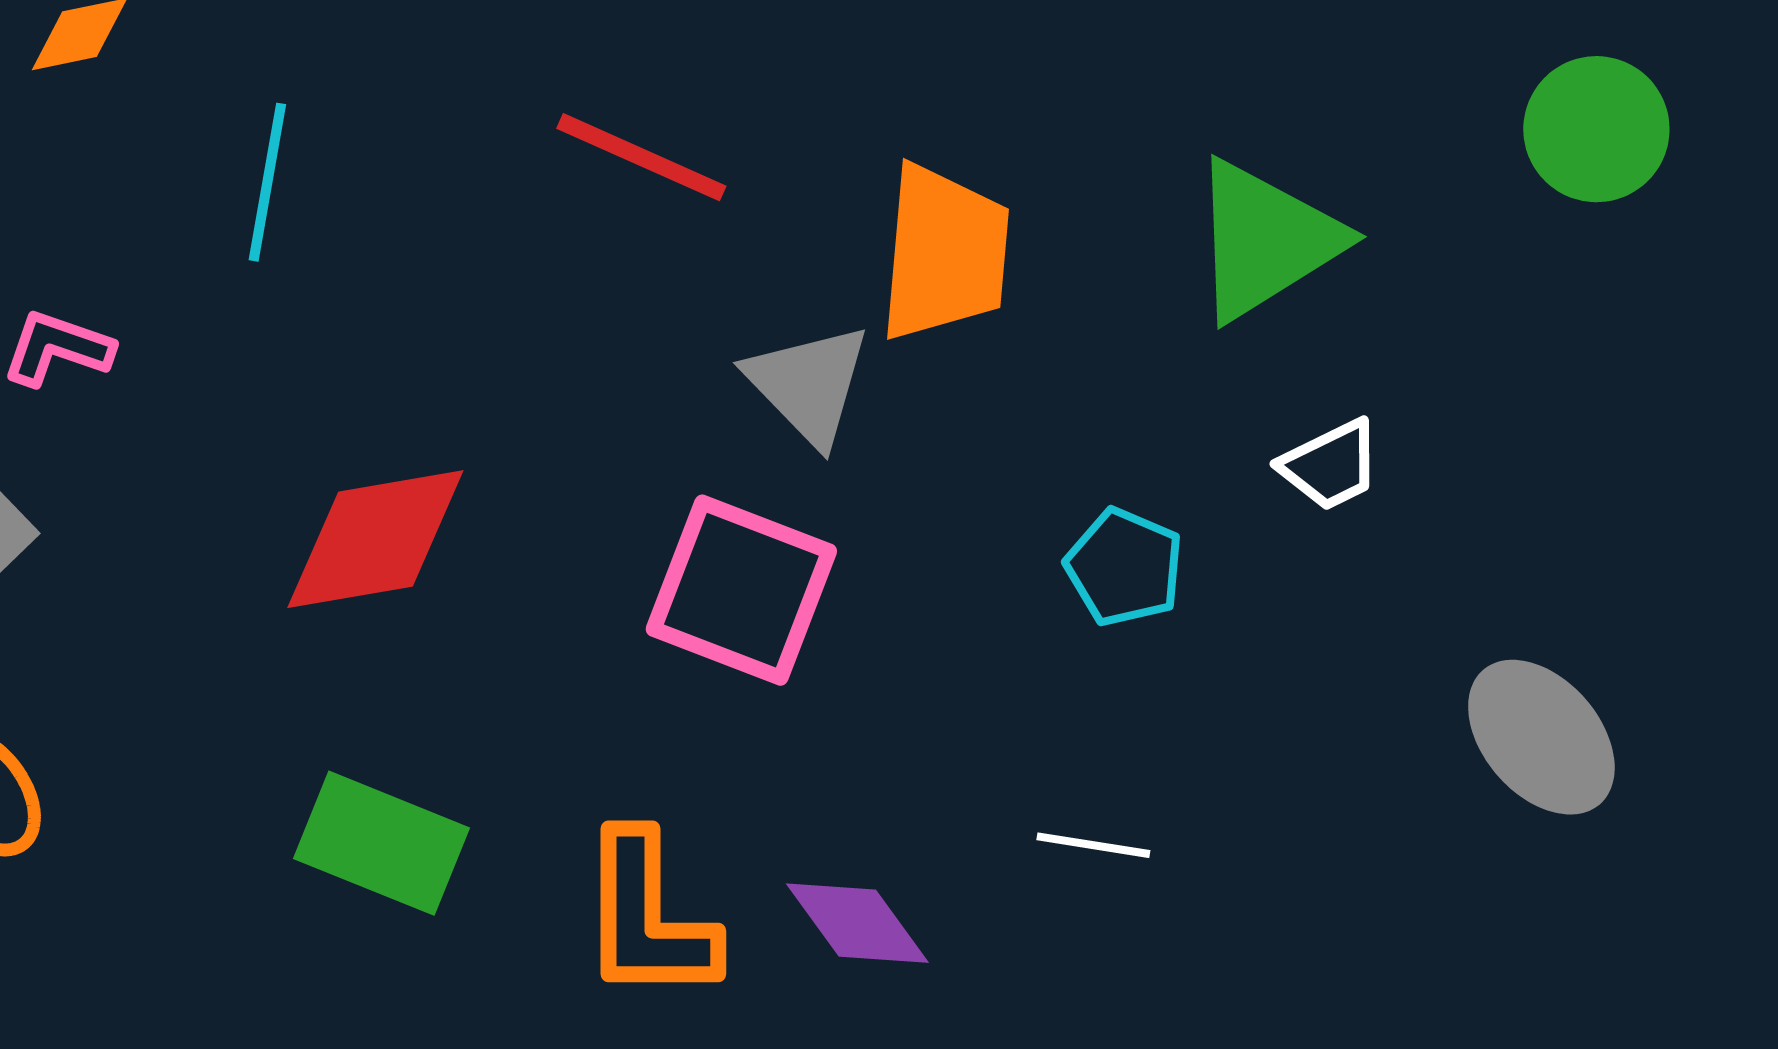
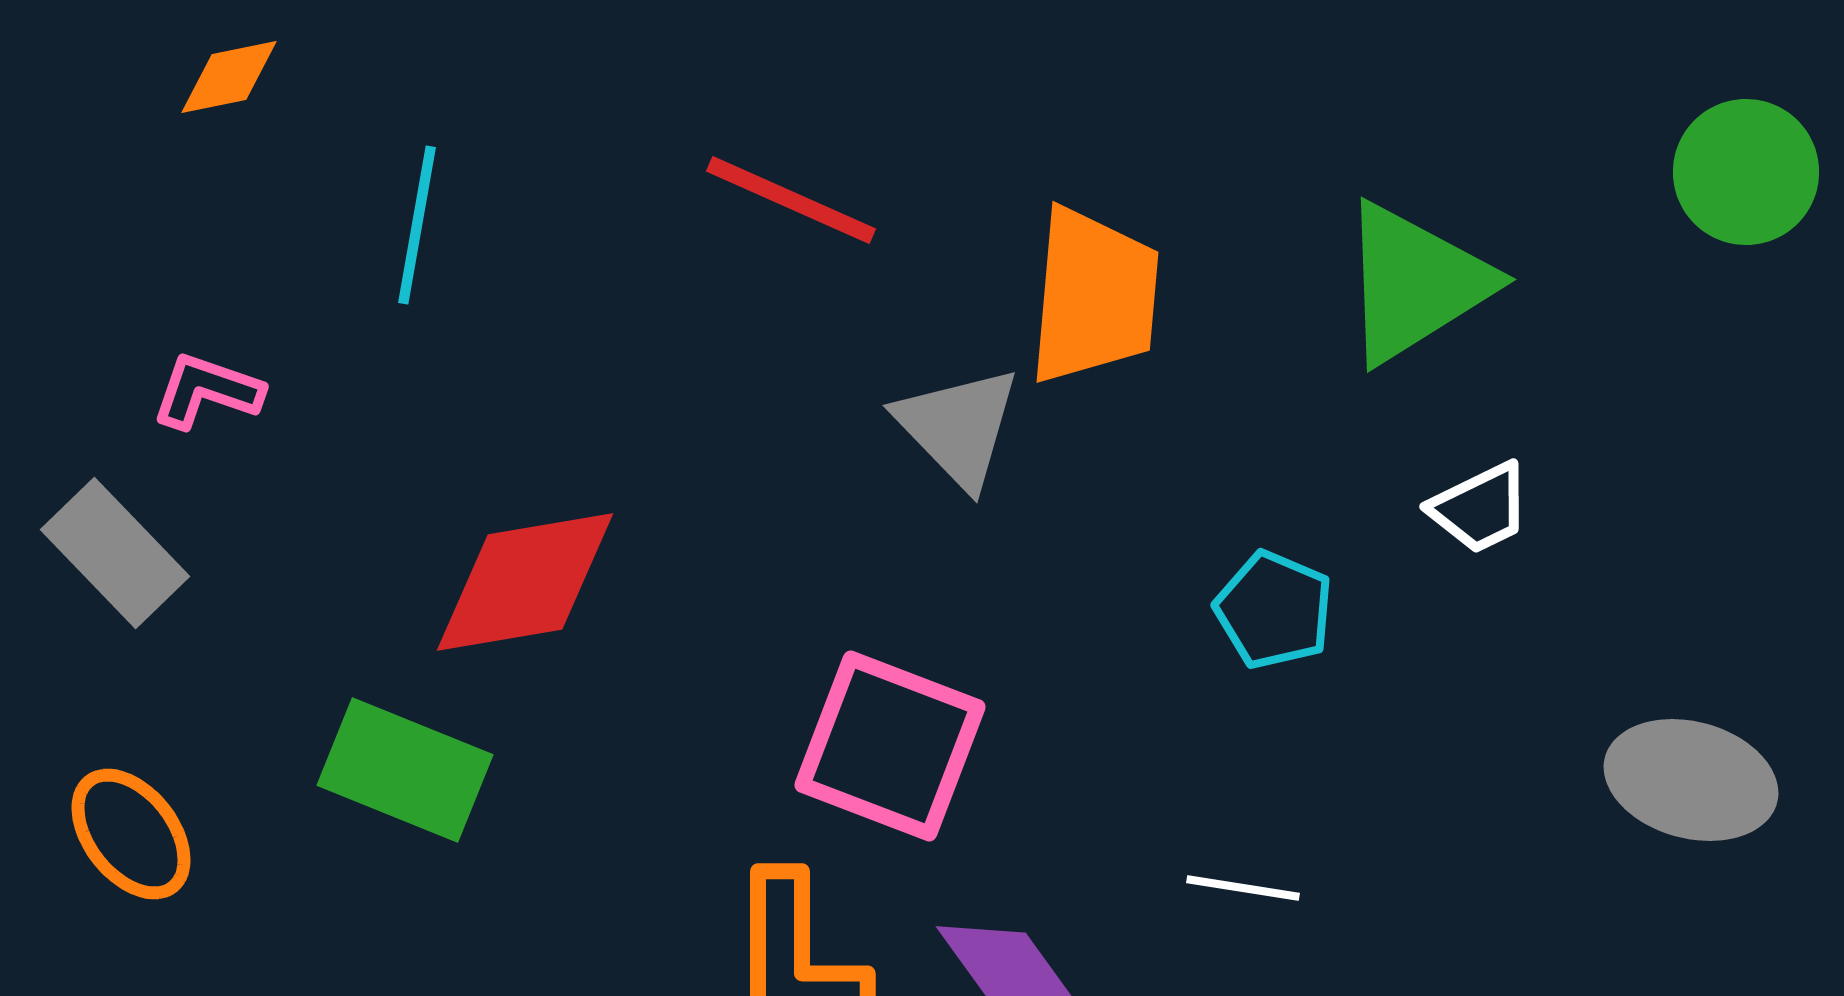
pink square: (741, 590) -> (890, 746), moved
gray ellipse: (1541, 737) -> (1691, 780), turned -34
green rectangle: (381, 843) -> (405, 770), moved

